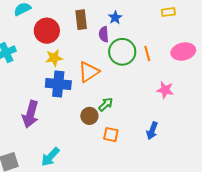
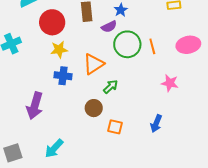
purple semicircle: (104, 34) -> (109, 27), turned -112
blue cross: (58, 84) -> (63, 76), size x0.7
green arrow: (106, 104) -> (111, 87), moved

